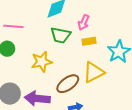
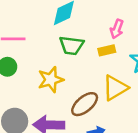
pink arrow: (84, 22) -> (117, 29), moved

